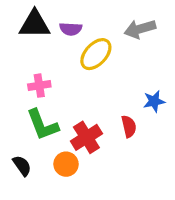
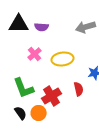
yellow ellipse: (96, 54) -> (63, 59), moved, turned 40
pink cross: (39, 86) -> (35, 54), moved, turned -32
black semicircle: (22, 166) -> (21, 113), moved

